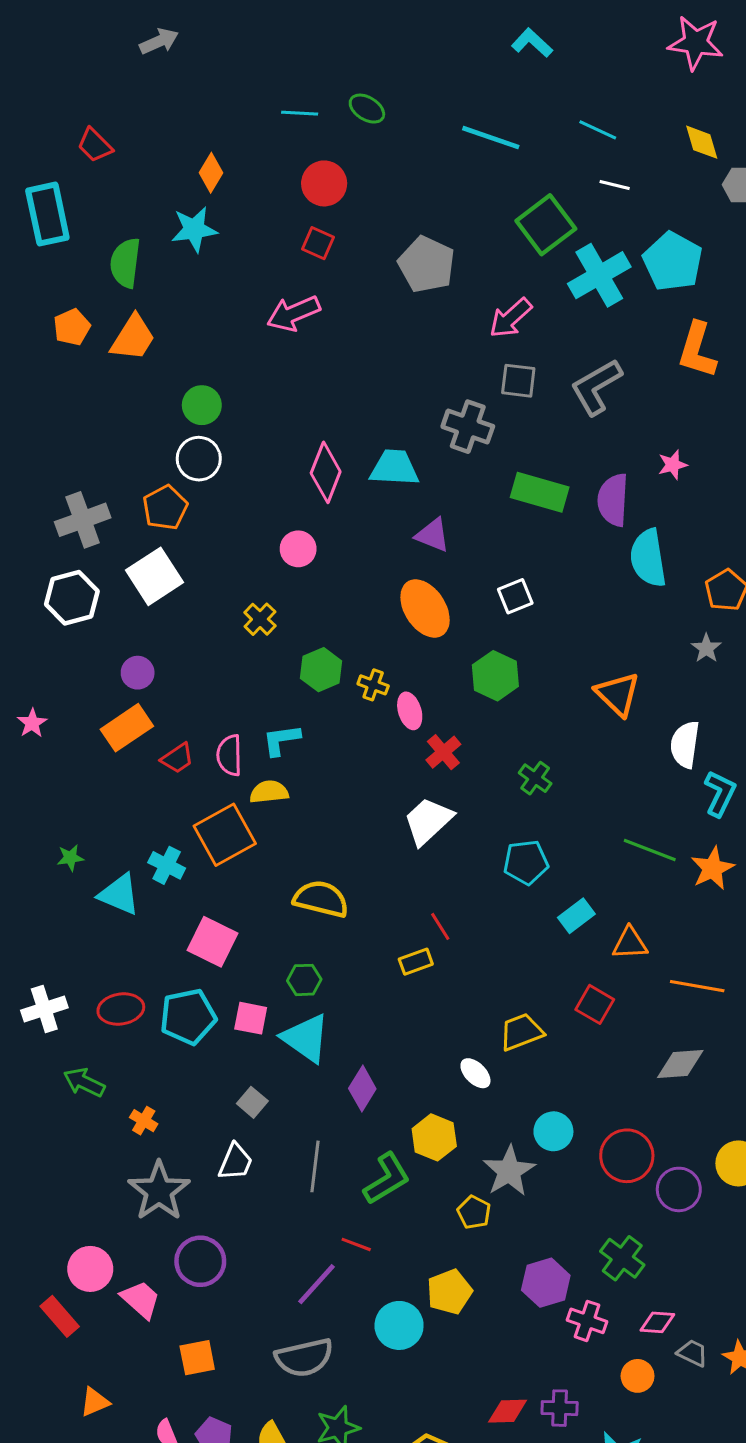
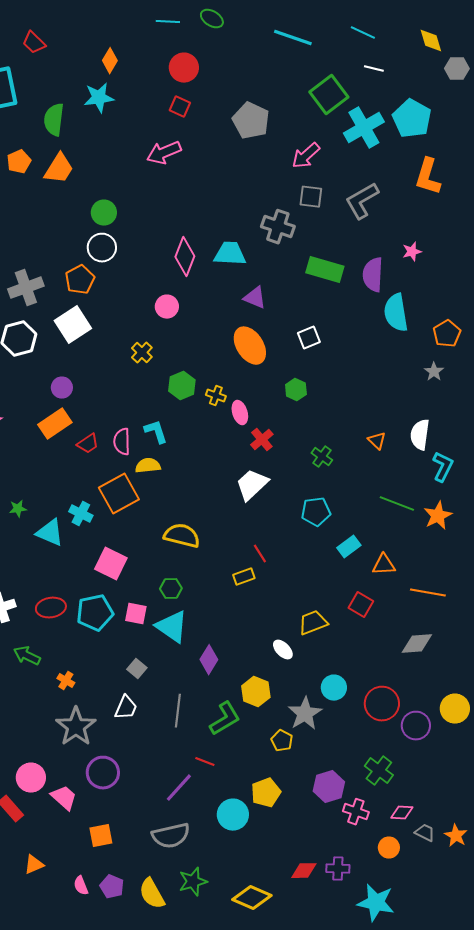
green hexagon: (495, 676) -> (296, 390), size x0.7
orange triangle: (618, 694) -> (377, 441), moved, size x0.6
cyan L-shape: (281, 740) -> (156, 432), turned 80

